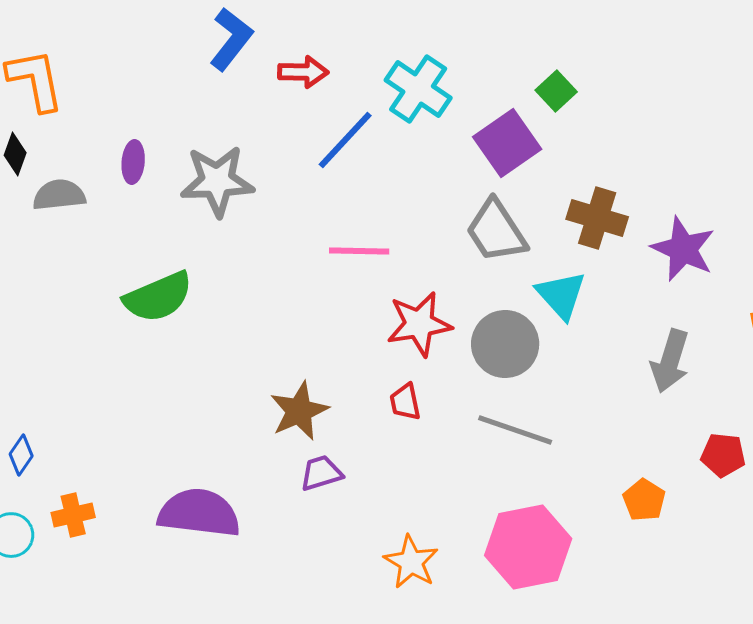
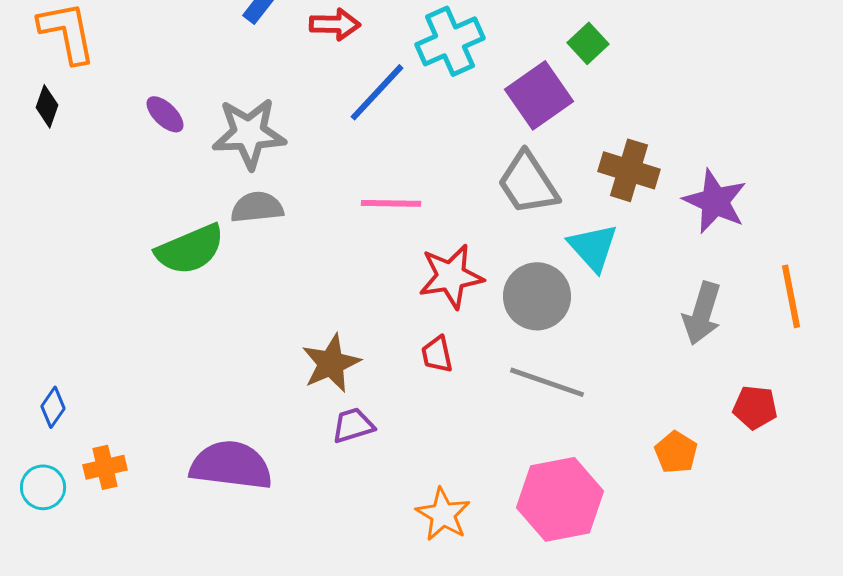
cyan cross: (418, 89) -> (450, 41), turned 32
purple ellipse: (133, 162) -> (165, 114), turned -51
gray semicircle: (59, 195) -> (257, 207), moved

